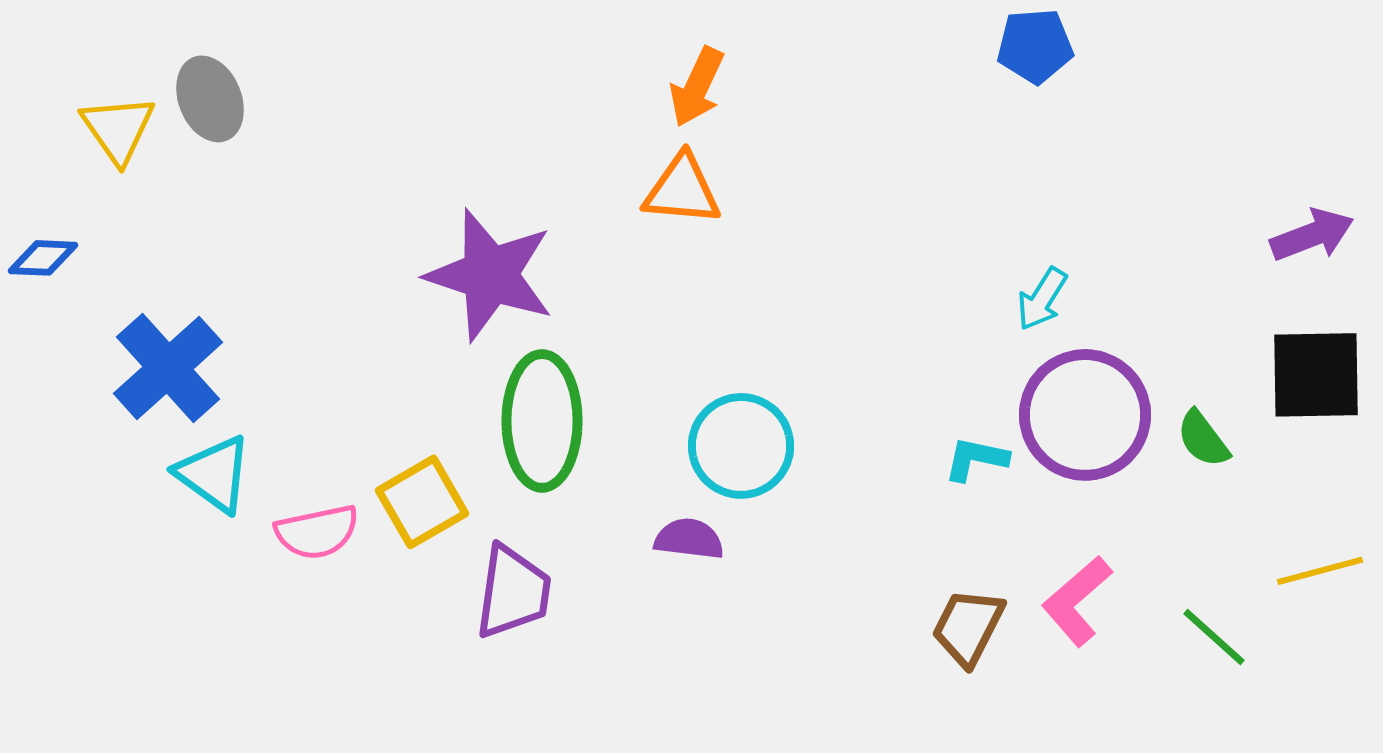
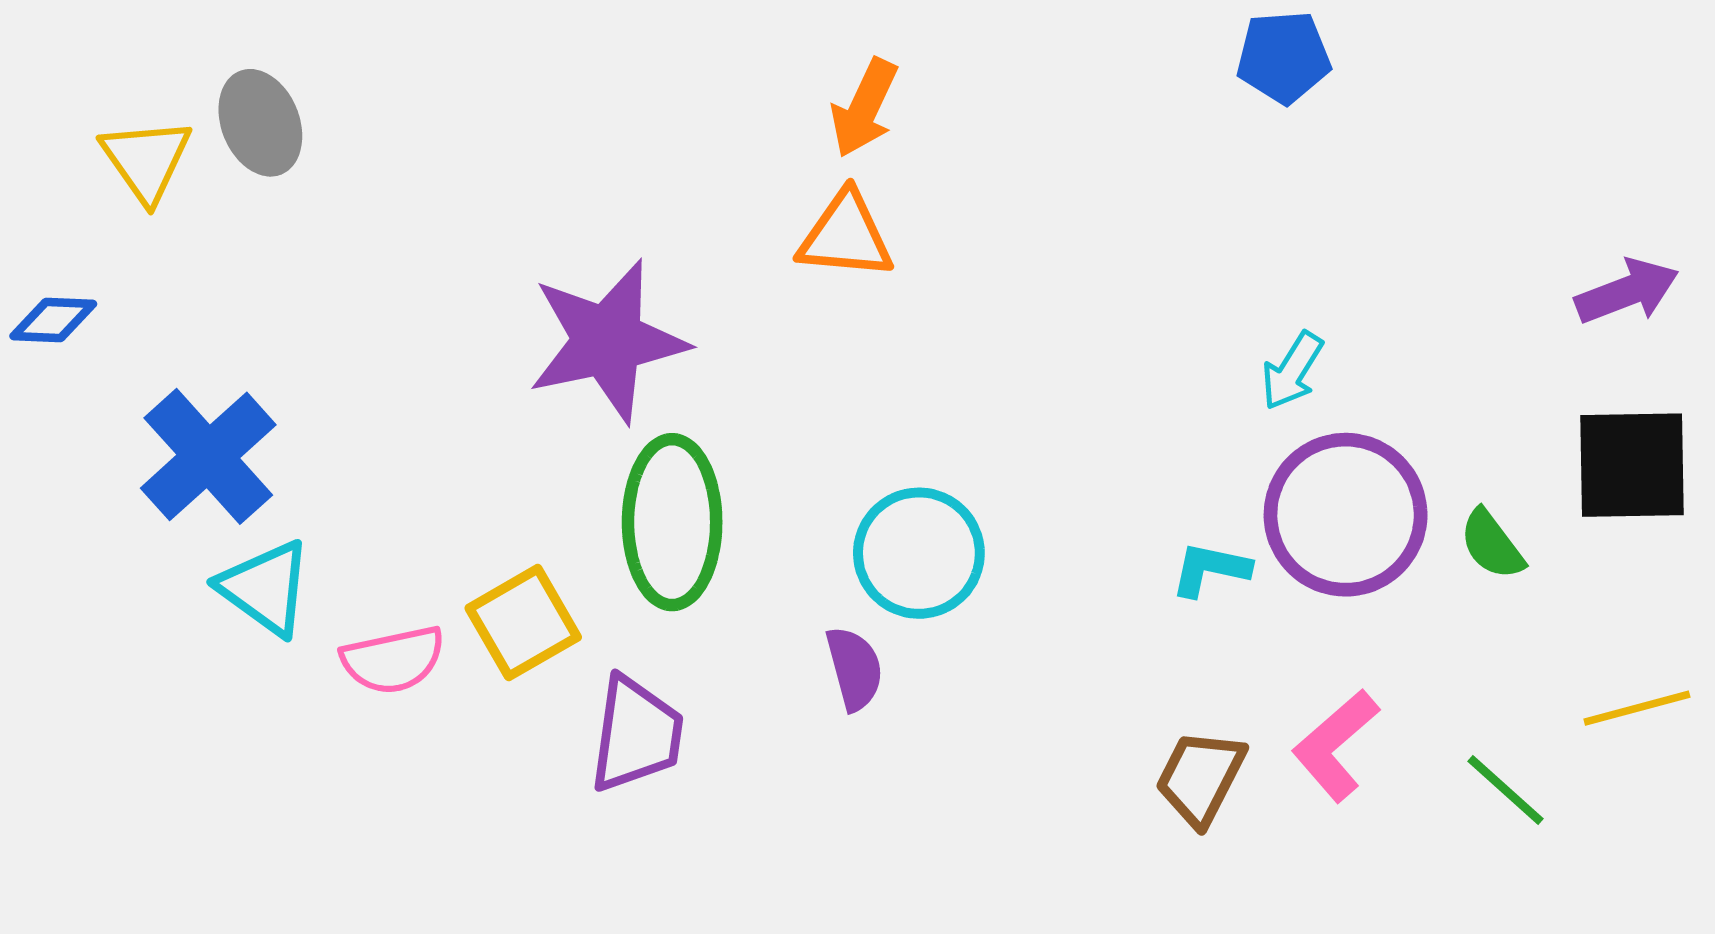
purple star: (490, 275) -> (608, 341), turned -30
purple semicircle: (689, 539) -> (854, 668), turned 68

